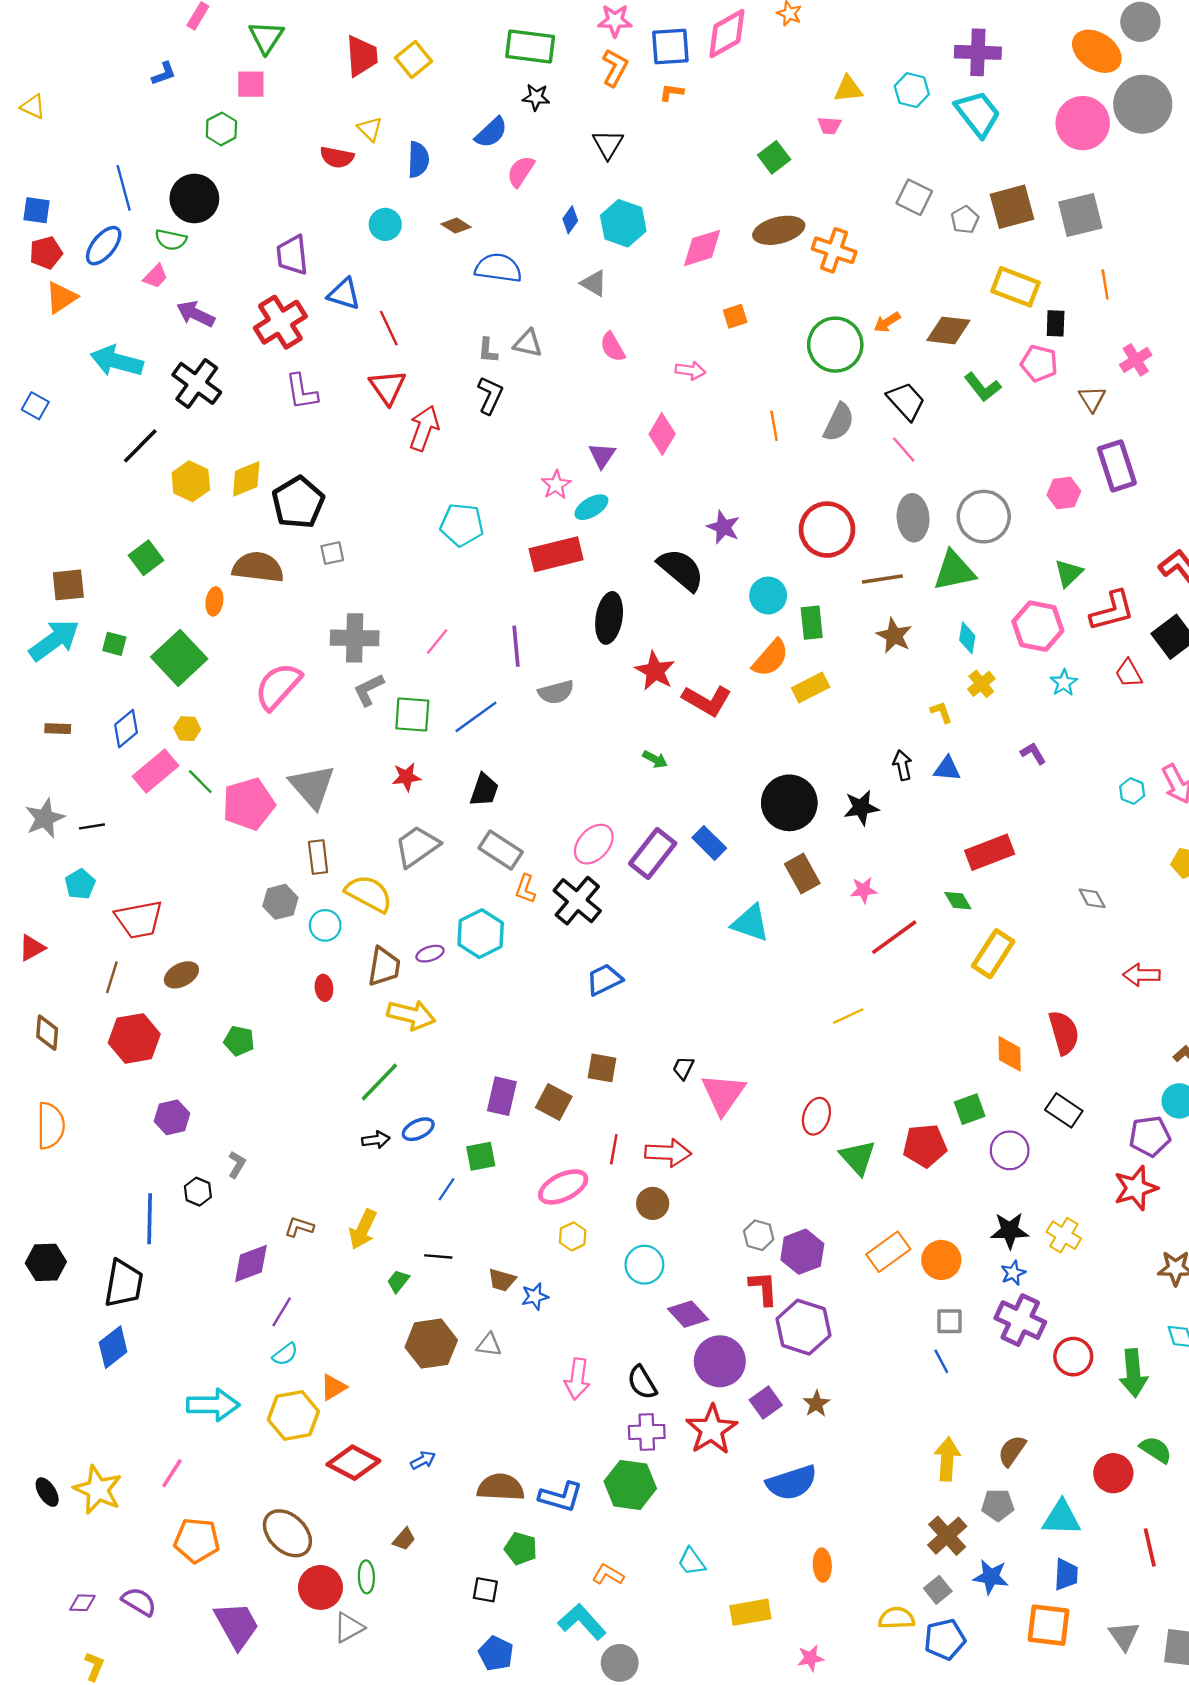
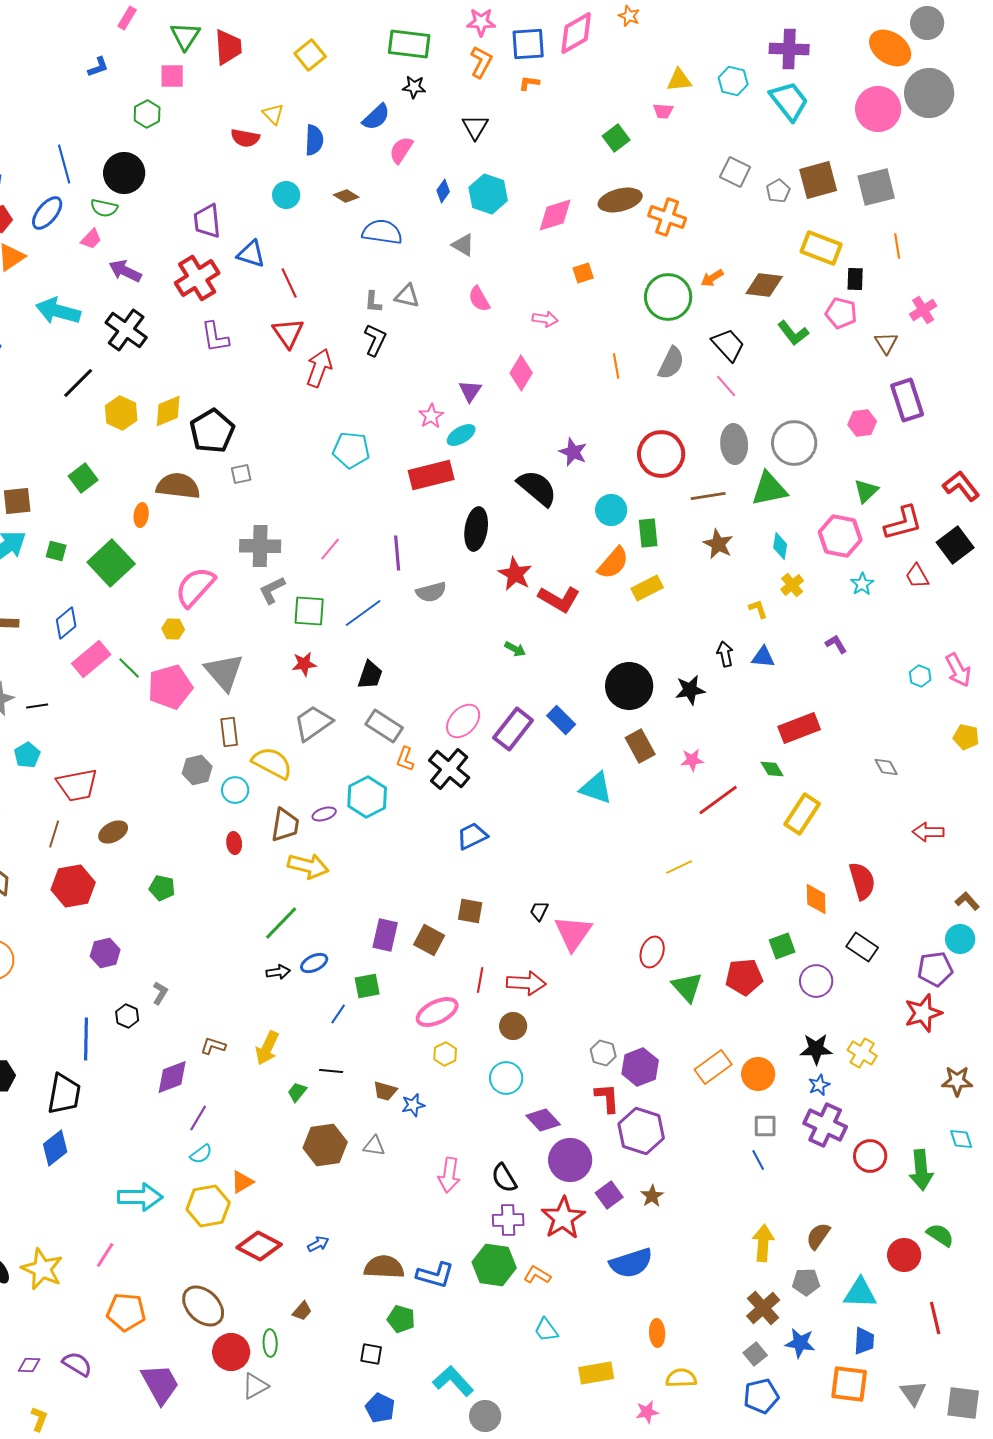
red trapezoid: (362, 56) -> (228, 47), moved
yellow hexagon: (187, 729) -> (173, 629), moved
orange L-shape: (608, 1575) -> (537, 1275), moved
yellow semicircle: (897, 1618) -> (681, 1378), moved

